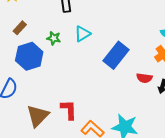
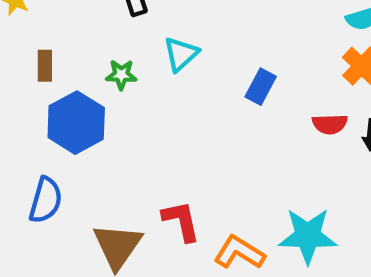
brown rectangle: (20, 28) -> (45, 66), turned -32
blue rectangle: (116, 55) -> (261, 87), size x0.6

